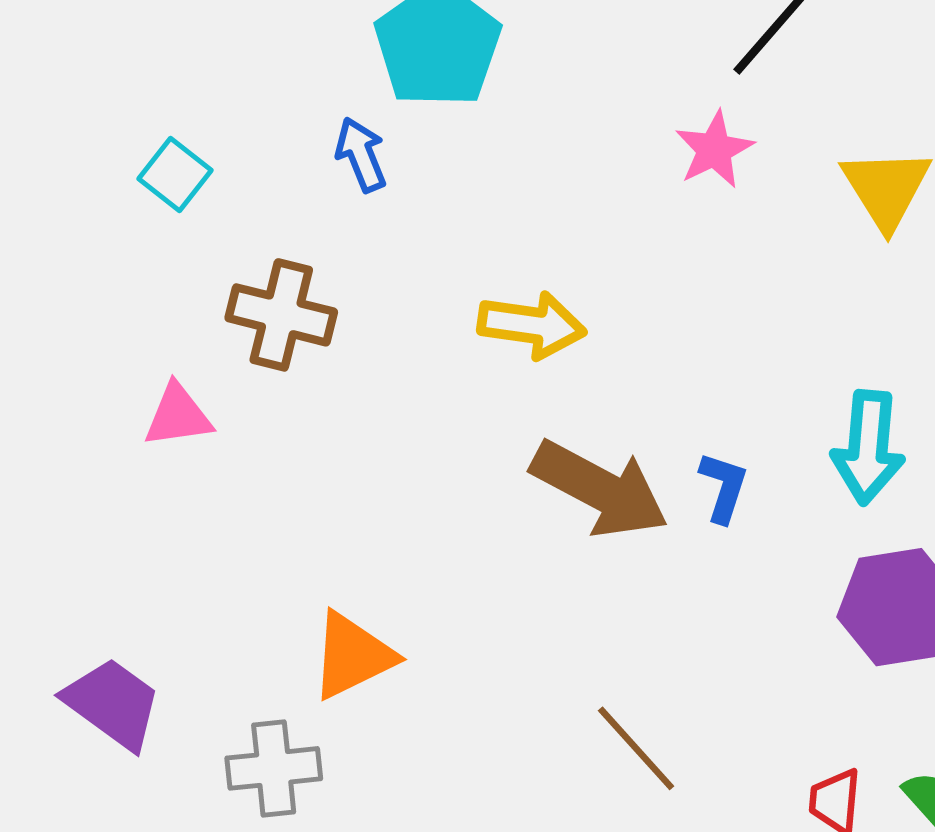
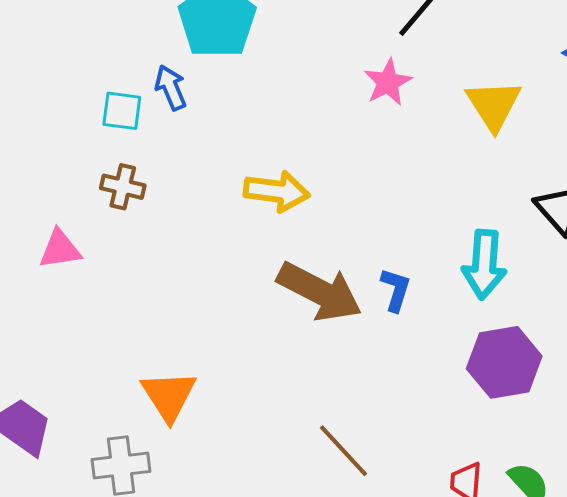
cyan square: (175, 175) -> (122, 111), moved, turned -30
brown cross: (281, 315) -> (123, 187), size x0.7
orange triangle: (352, 656) -> (169, 396), turned -36

